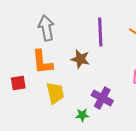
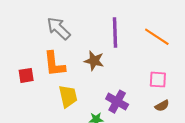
gray arrow: (46, 28) -> (59, 28), turned -35
red square: (18, 83) -> (26, 75), moved

